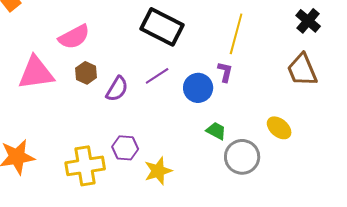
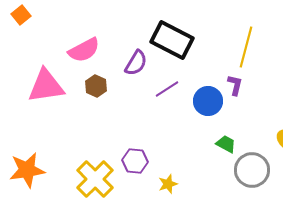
purple semicircle: (117, 89) -> (136, 63), moved
yellow cross: (85, 166) -> (95, 179), turned -36
yellow star: (158, 171) -> (168, 184), size x0.7

